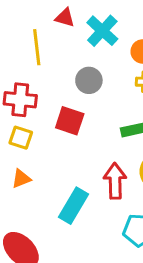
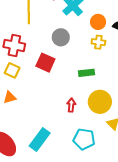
red arrow: (115, 181) -> (71, 105), size x0.6
cyan rectangle: (74, 206) -> (40, 139), moved

